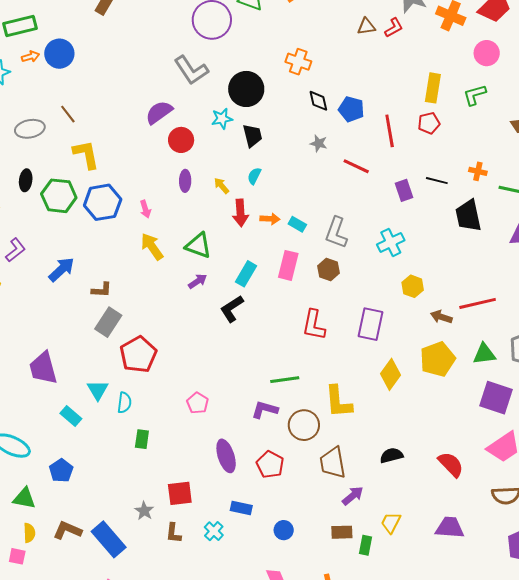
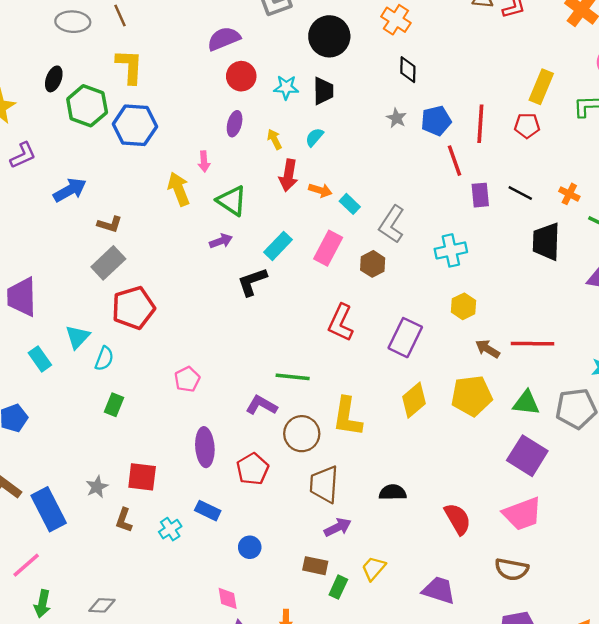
blue pentagon: (351, 109) -> (436, 121), moved, turned 30
cyan star: (222, 119) -> (286, 87), moved
red line: (356, 166) -> (454, 161), moved, turned 32
pink arrow: (145, 209) -> (204, 161), moved

